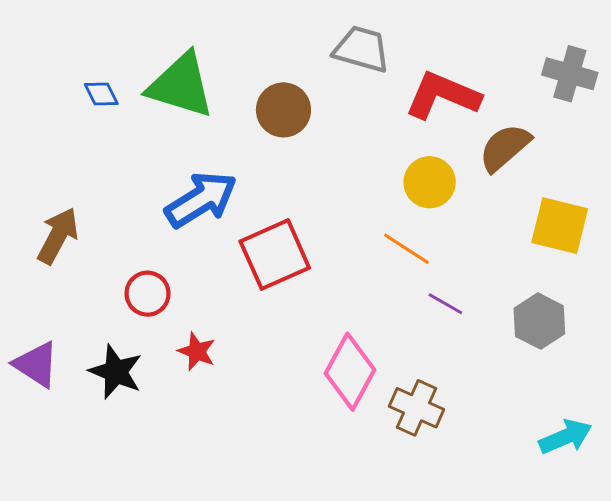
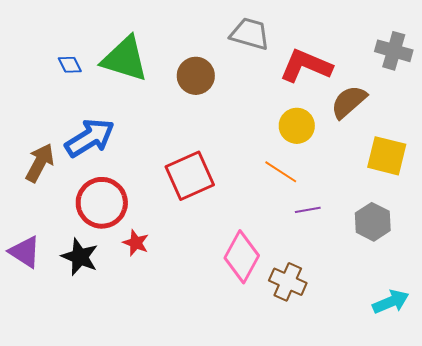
blue arrow: (201, 200) -> (90, 138), moved
red circle: (148, 294) -> (102, 203), size x1.6
purple line: (445, 304) -> (308, 210), turned -40

